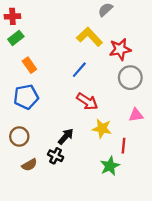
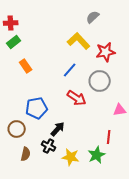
gray circle: (130, 78) -> (100, 81), moved
blue pentagon: (26, 97) -> (37, 108), moved
yellow star: (102, 129) -> (71, 157), moved
brown semicircle: (29, 165) -> (26, 154), turned -48

